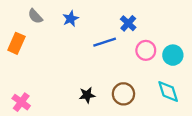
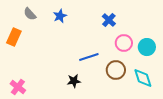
blue line: (105, 42) -> (89, 57), moved
brown circle: (123, 94) -> (116, 70), moved

